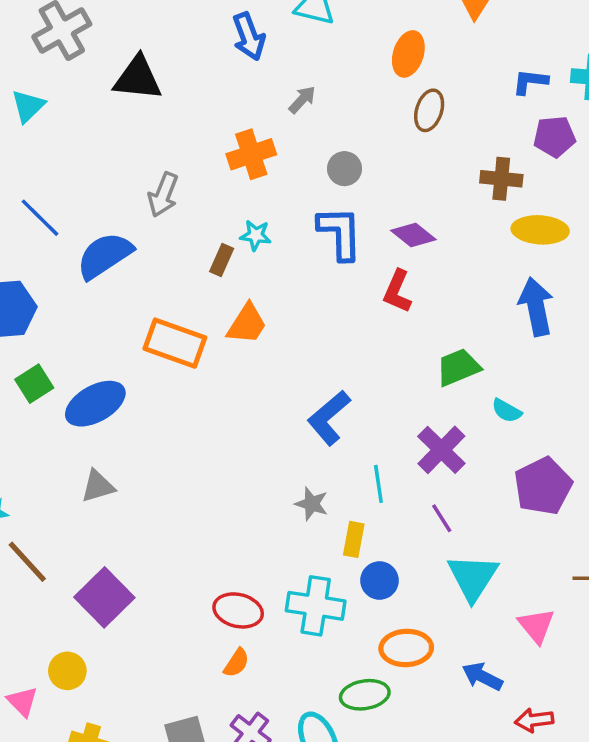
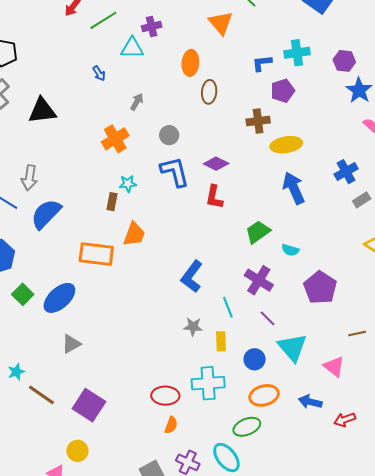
blue arrow: (249, 37) -> (99, 73), size x0.6
gray arrow: (163, 195) -> (29, 178), moved
blue circle: (380, 581) -> (255, 359), moved

